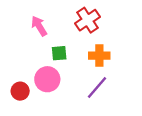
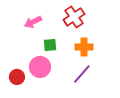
pink arrow: (39, 26) -> (33, 22), turned -84

